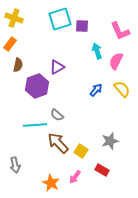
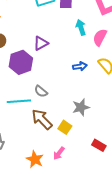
blue arrow: (96, 90) -> (80, 66), turned 40
gray star: (110, 141) -> (81, 107), moved
red rectangle: (102, 170) -> (99, 145), moved

